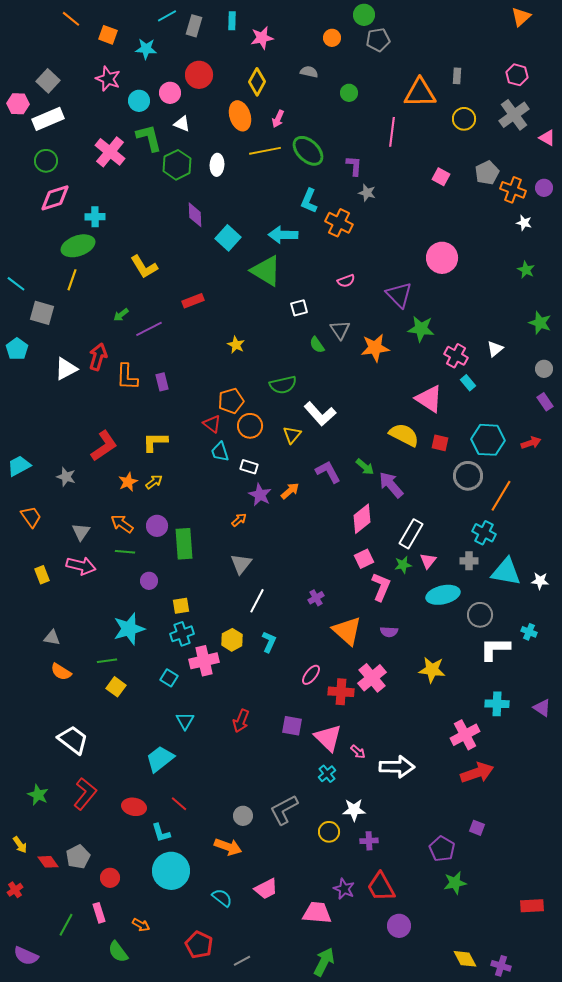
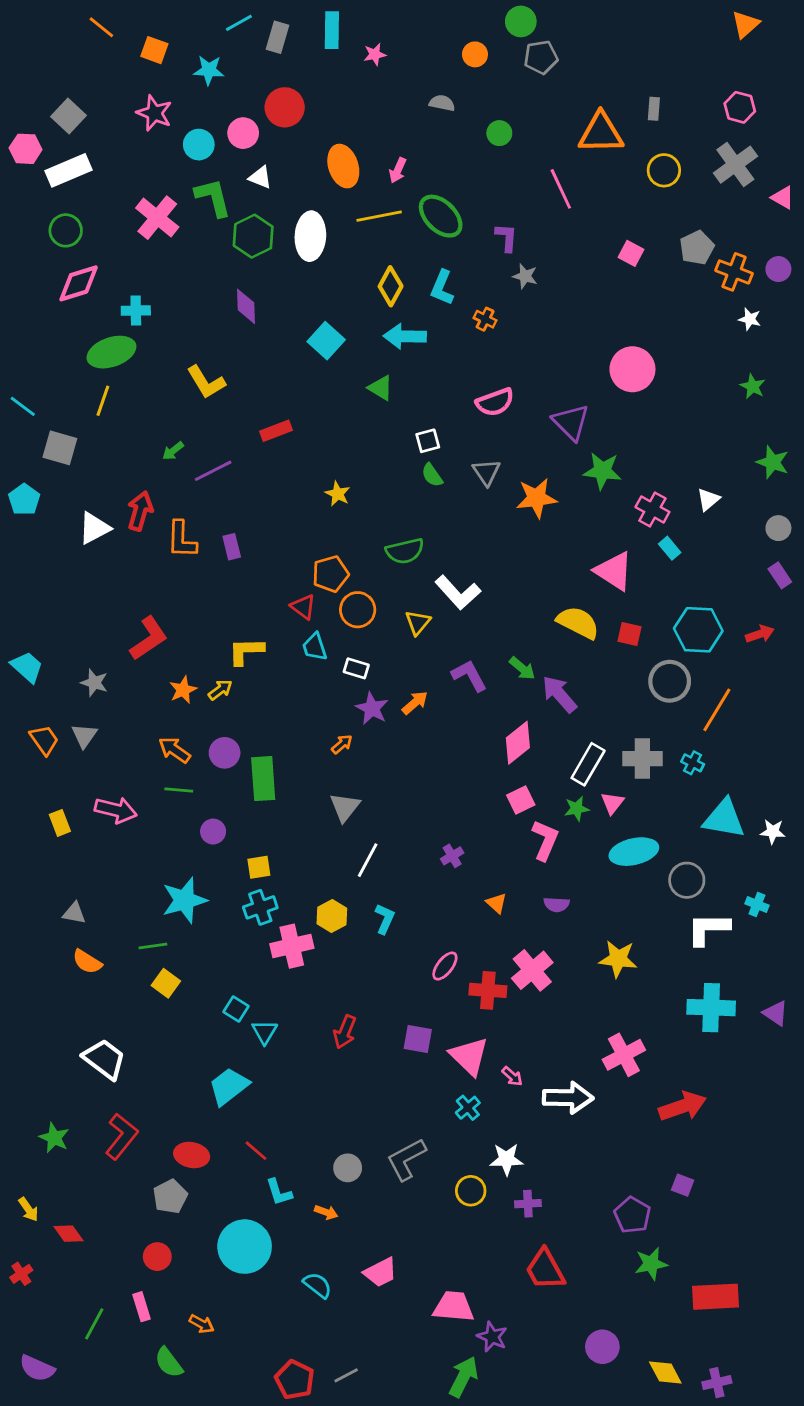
cyan rectangle: (232, 21) -> (332, 30), size x1.4
pink star: (262, 38) -> (375, 54), size x0.7
yellow diamond: (257, 82) -> (391, 286), moved
pink line: (392, 132) -> (561, 189), turned -32
white ellipse: (217, 165) -> (310, 236), size x1.5
purple diamond: (195, 215) -> (246, 306), moved
orange cross: (339, 223) -> (485, 319), size x0.6
green triangle: (266, 271) -> (381, 388), size x0.6
pink semicircle: (346, 281) -> (495, 402), size x1.5
green semicircle: (317, 345) -> (432, 475), moved
yellow L-shape: (155, 442) -> (246, 651), moved
cyan trapezoid: (19, 466) -> (27, 667), turned 70
gray triangle: (81, 532) -> (84, 736), moved
cyan cross: (484, 533) -> (693, 763), size x0.7
gray cross: (469, 561) -> (642, 759), moved, size x1.5
orange triangle: (347, 631) -> (496, 903), size x0.5
cyan square: (169, 678) -> (236, 1009), moved
cyan cross: (497, 704) -> (711, 1008), size x1.4
pink cross: (465, 735) -> (624, 1055), moved
cyan L-shape: (161, 833) -> (279, 1192), moved
orange arrow: (228, 847) -> (326, 1212), size x0.6
gray pentagon: (78, 857) -> (170, 1196), moved
purple star: (344, 889) -> (492, 1337), moved
red rectangle: (532, 906) -> (715, 1297), moved, size x1.4
purple circle: (399, 926) -> (602, 1347), moved
red pentagon: (199, 945) -> (295, 1380), moved
purple cross: (501, 966) -> (717, 1383), turned -30

